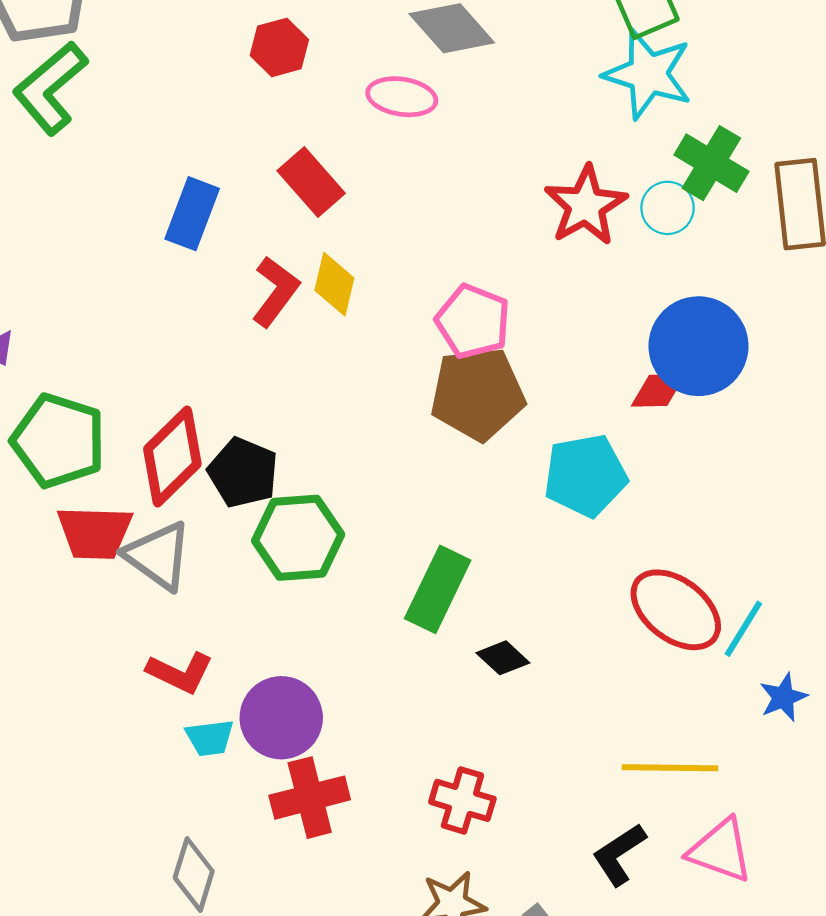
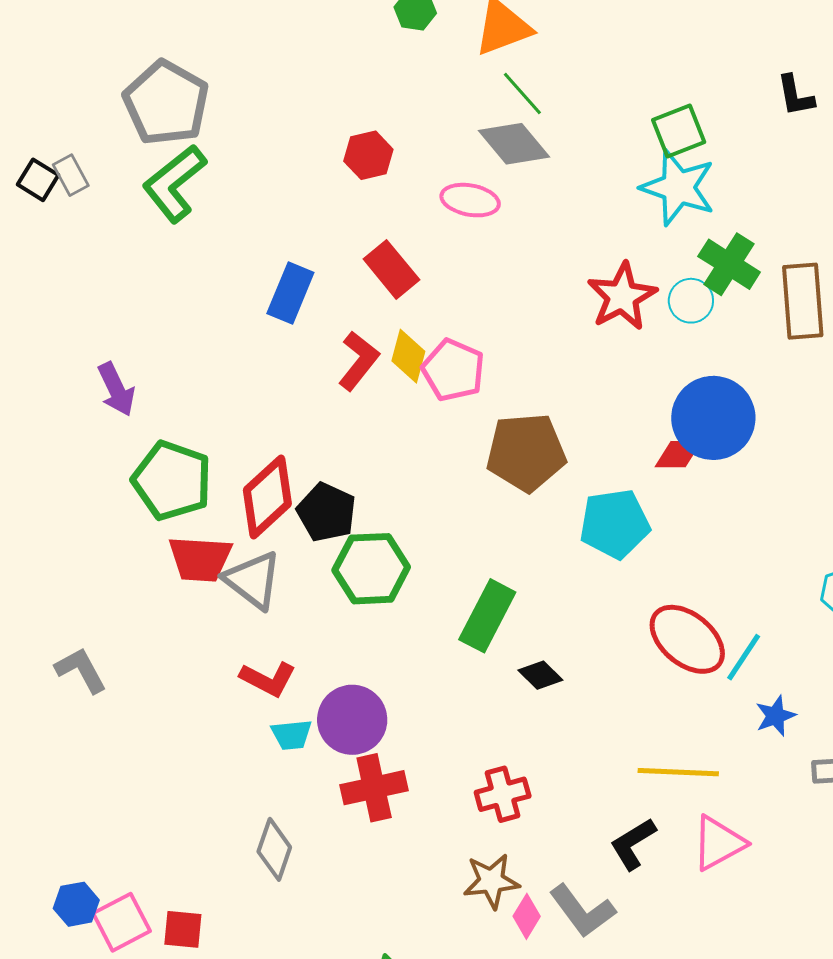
pink pentagon: (473, 321) -> (453, 370), moved
red cross: (462, 800) -> (503, 794), turned -34
pink triangle: (720, 850) -> (718, 843), turned -50

